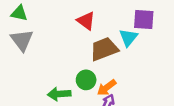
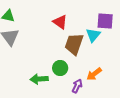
brown trapezoid: (104, 49) -> (74, 44), turned -50
orange arrow: (107, 88) -> (94, 74), moved

